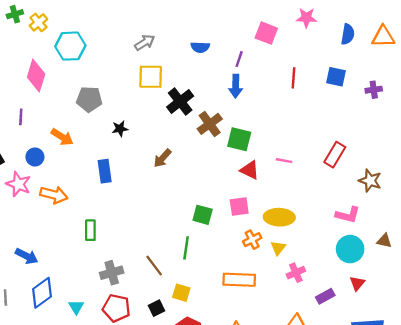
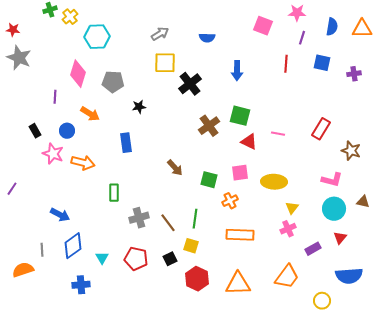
purple line: (239, 59) -> (302, 38), moved
pink diamond: (36, 76) -> (78, 74), moved
brown cross: (210, 124) -> (209, 126), moved
brown arrow: (162, 158) -> (175, 168), moved, turned -84
orange cross: (252, 240) -> (230, 201), moved
green line: (186, 248) -> (195, 219), moved
yellow triangle: (278, 248) -> (292, 208), moved
gray cross: (112, 273) -> (139, 218), moved

